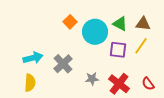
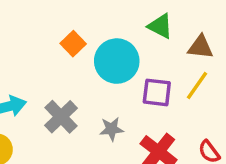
green triangle: (120, 24) -> (160, 26), moved
gray star: (92, 79) -> (112, 129), moved

